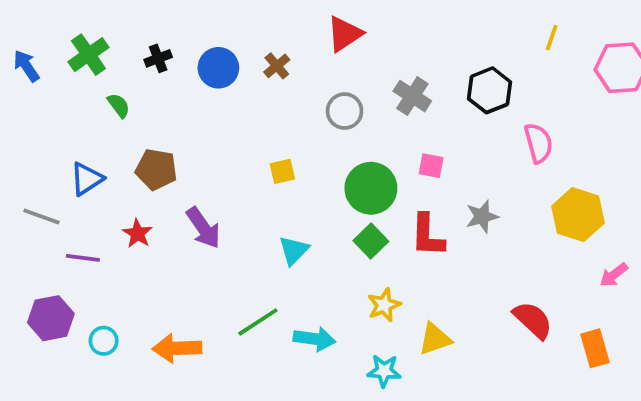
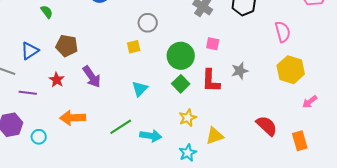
gray circle: (345, 111) -> (148, 23), moved
pink semicircle: (538, 143) -> (283, 32), moved
orange arrow: (177, 348) -> (73, 118), moved
cyan star: (384, 371) -> (188, 153), turned -30

